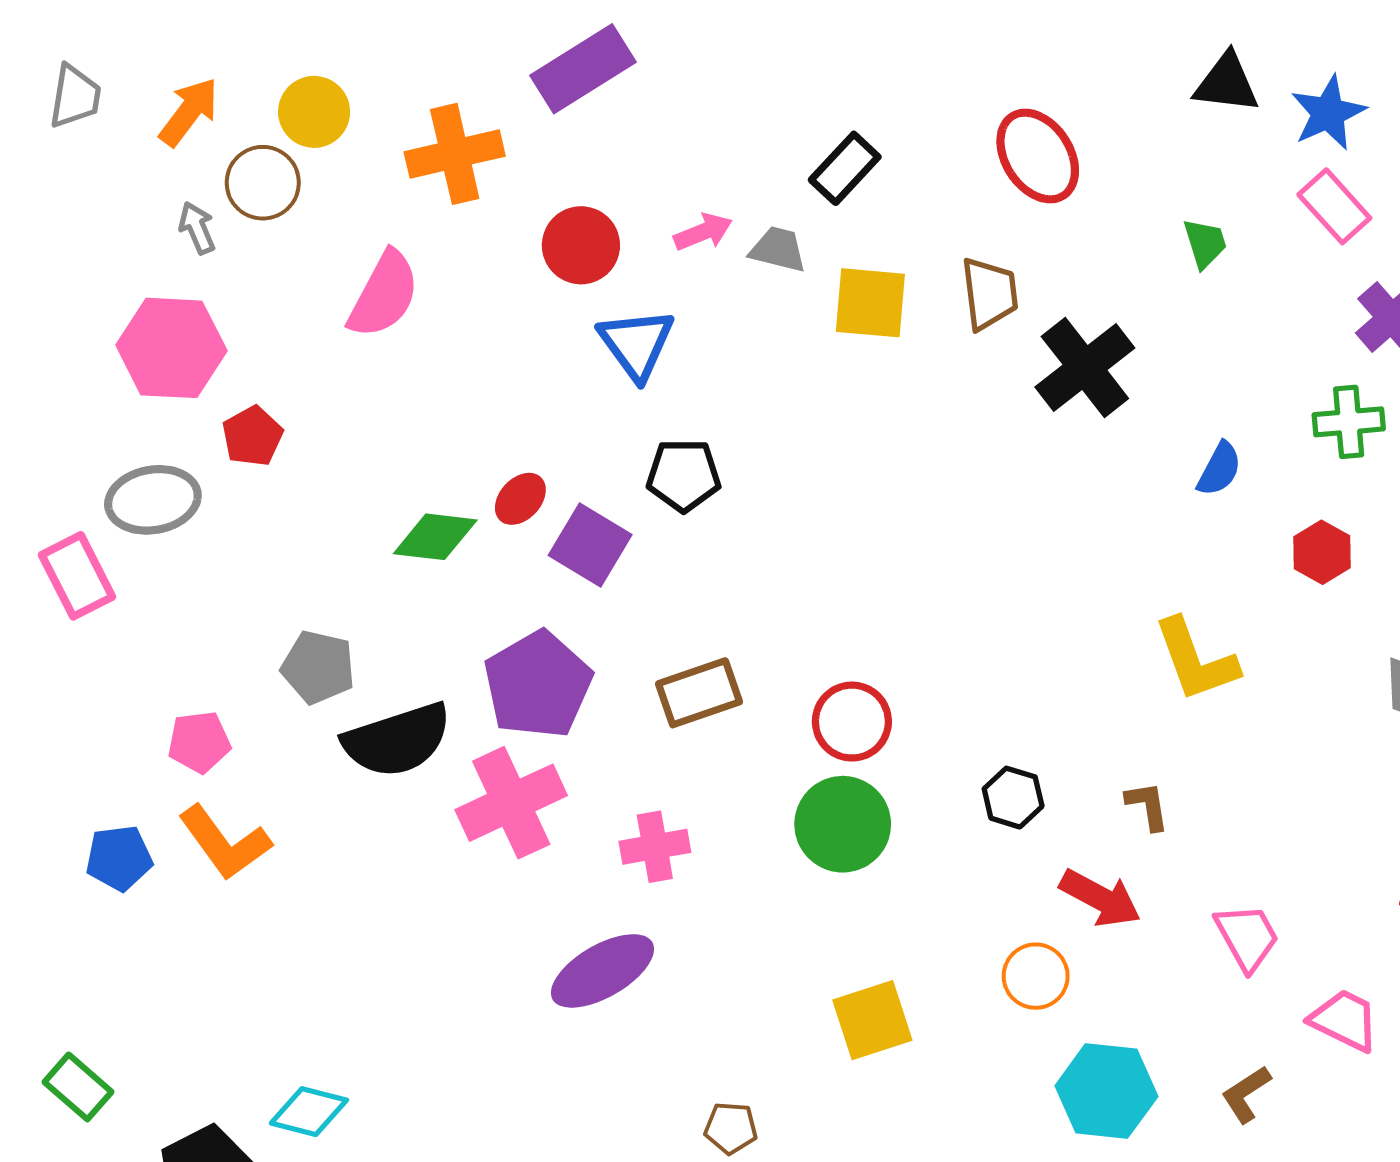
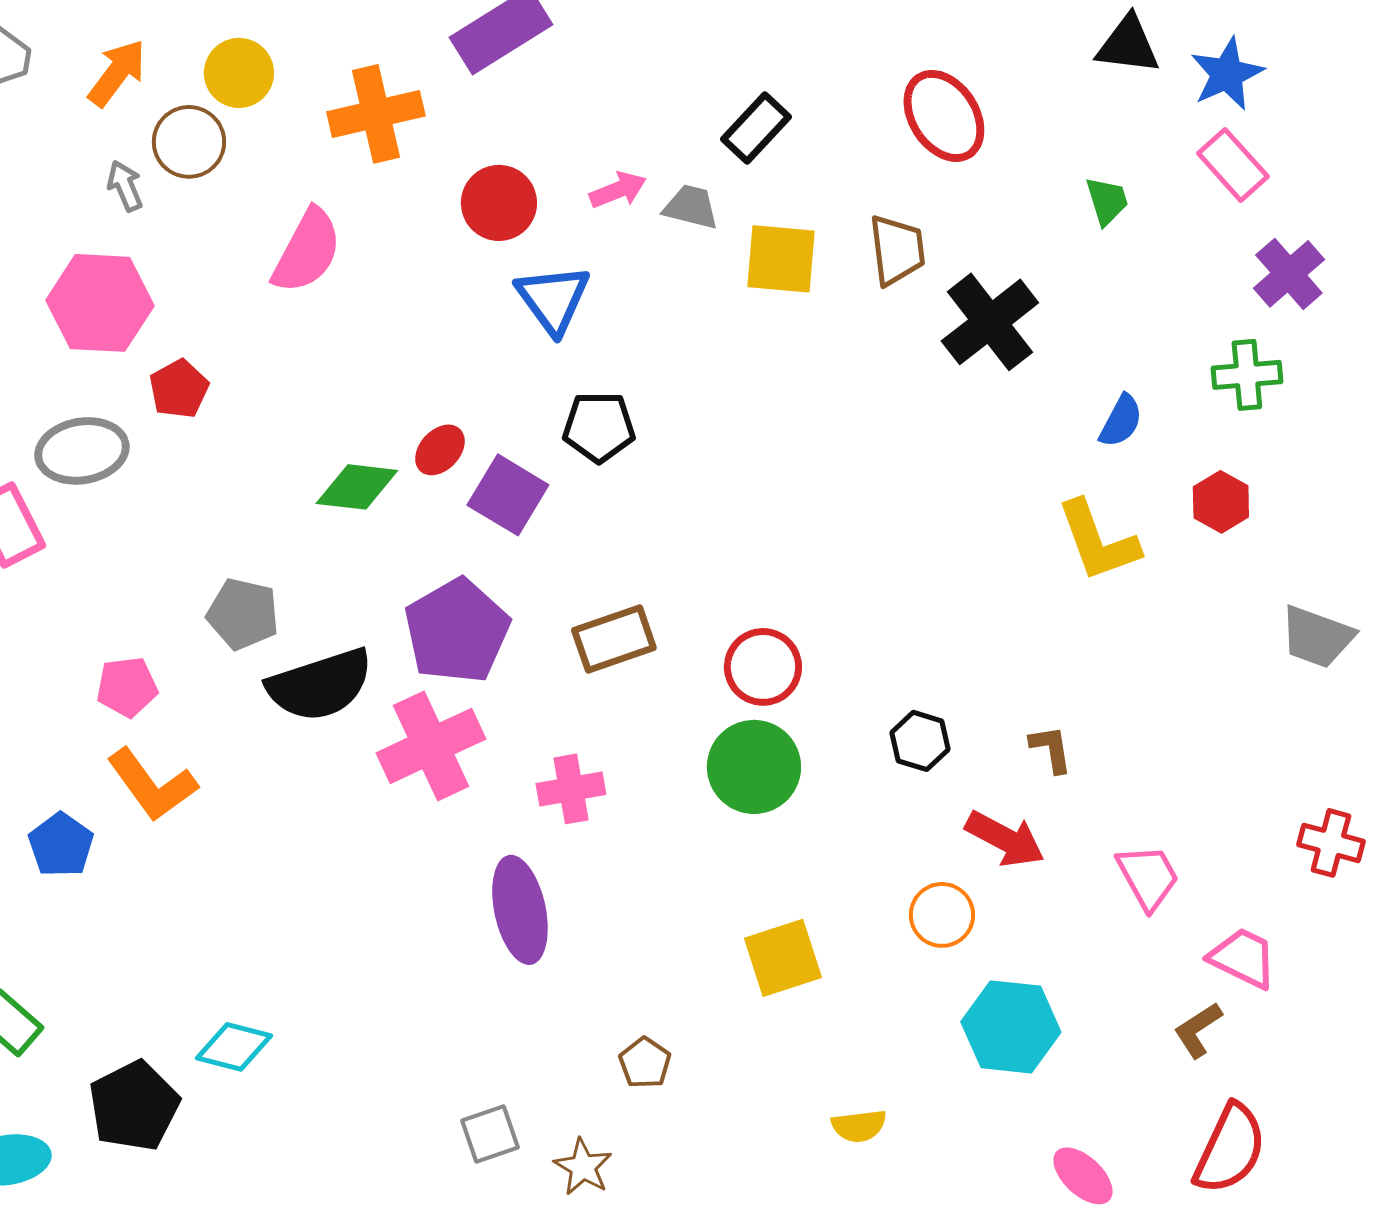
yellow L-shape: (1196, 660) -> (1098, 541), moved
blue pentagon: (119, 858) -> (61, 845), moved, turned -30
purple ellipse: (602, 971) -> (520, 910), turned -72
brown L-shape: (1246, 1094) -> (1198, 1030), moved
brown pentagon: (731, 1128) -> (645, 1063), turned 30

